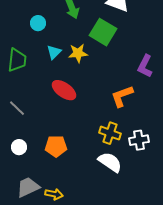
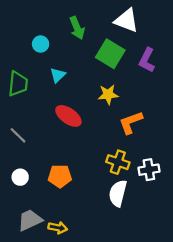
yellow star: (78, 53) -> (108, 94), moved
purple L-shape: (145, 66) -> (147, 60), moved
white semicircle: (110, 162) -> (118, 193), turned -110

